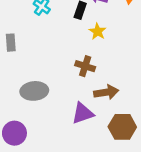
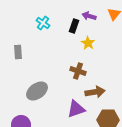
gray ellipse: (34, 91) -> (37, 91), turned -30

